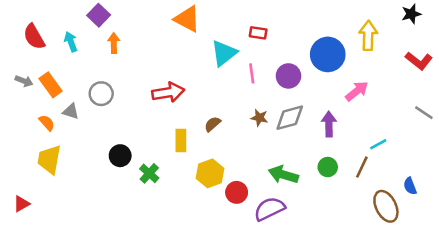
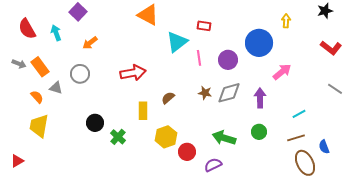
yellow arrow: (368, 35) -> (286, 21), moved, size x0.6
orange arrow: (114, 43) -> (90, 43), moved, turned -126
brown line: (362, 167) -> (296, 138), moved, turned 48
purple semicircle: (269, 209) -> (213, 165), size x0.7

